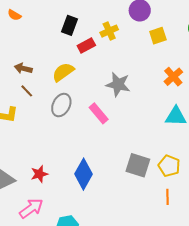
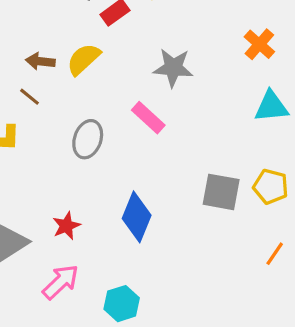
brown arrow: (23, 68) -> (40, 61), moved
gray ellipse: (61, 105) -> (88, 139), moved
orange line: (167, 197) -> (275, 254), moved, turned 42

